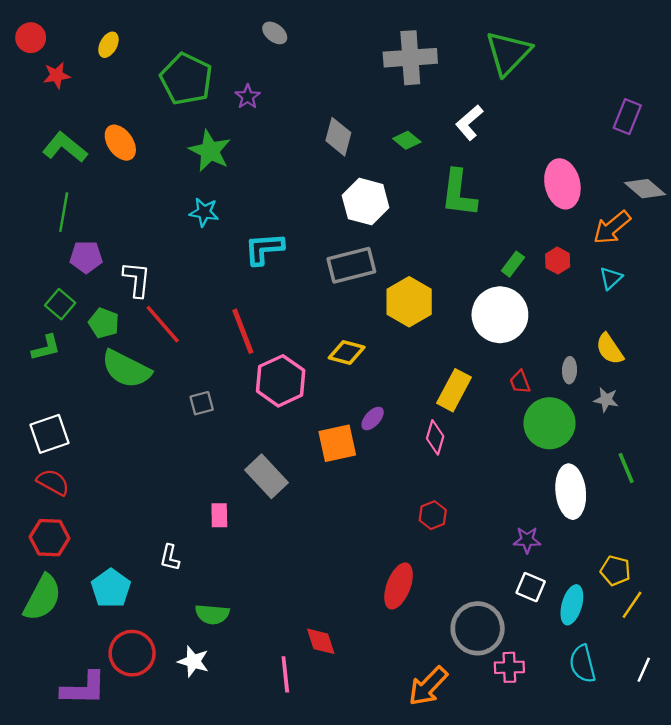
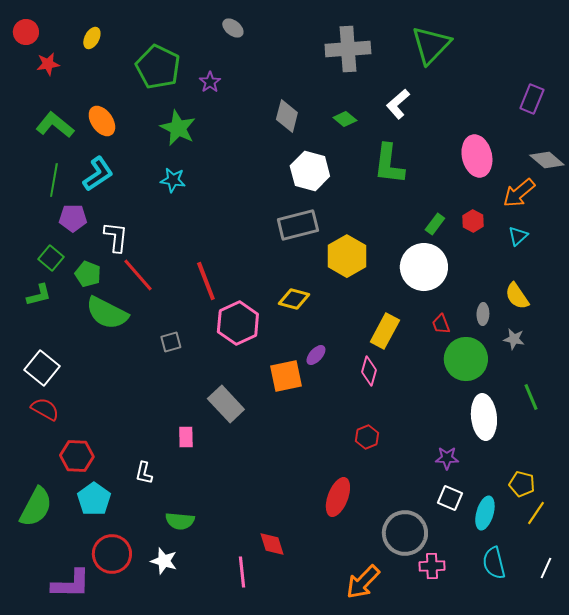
cyan L-shape: (264, 249) -> (98, 174), moved, turned 150
white square: (50, 434) -> (42, 368), turned -32
red hexagon: (50, 538) -> (77, 456), moved

